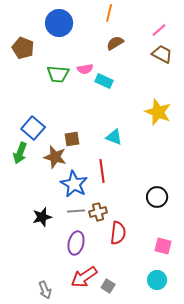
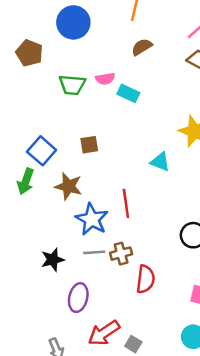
cyan triangle: (114, 137) -> (160, 162), moved
brown square: (72, 139) -> (89, 145), moved
purple ellipse: (76, 243) -> (78, 298), moved

